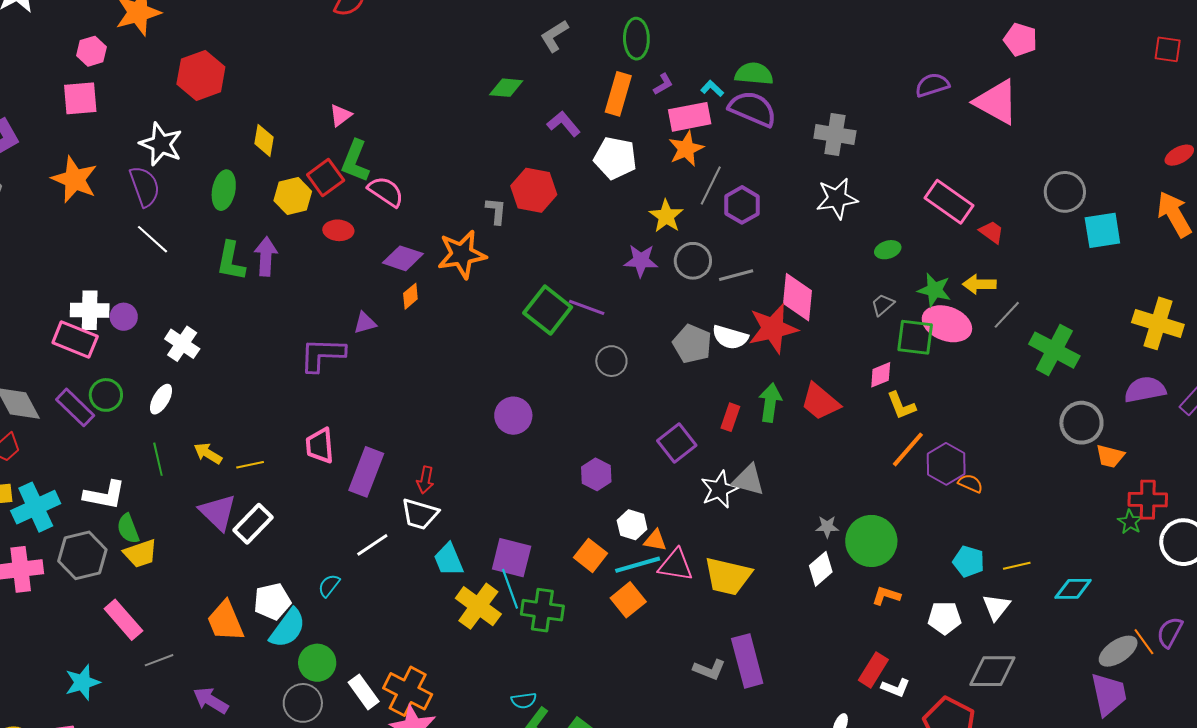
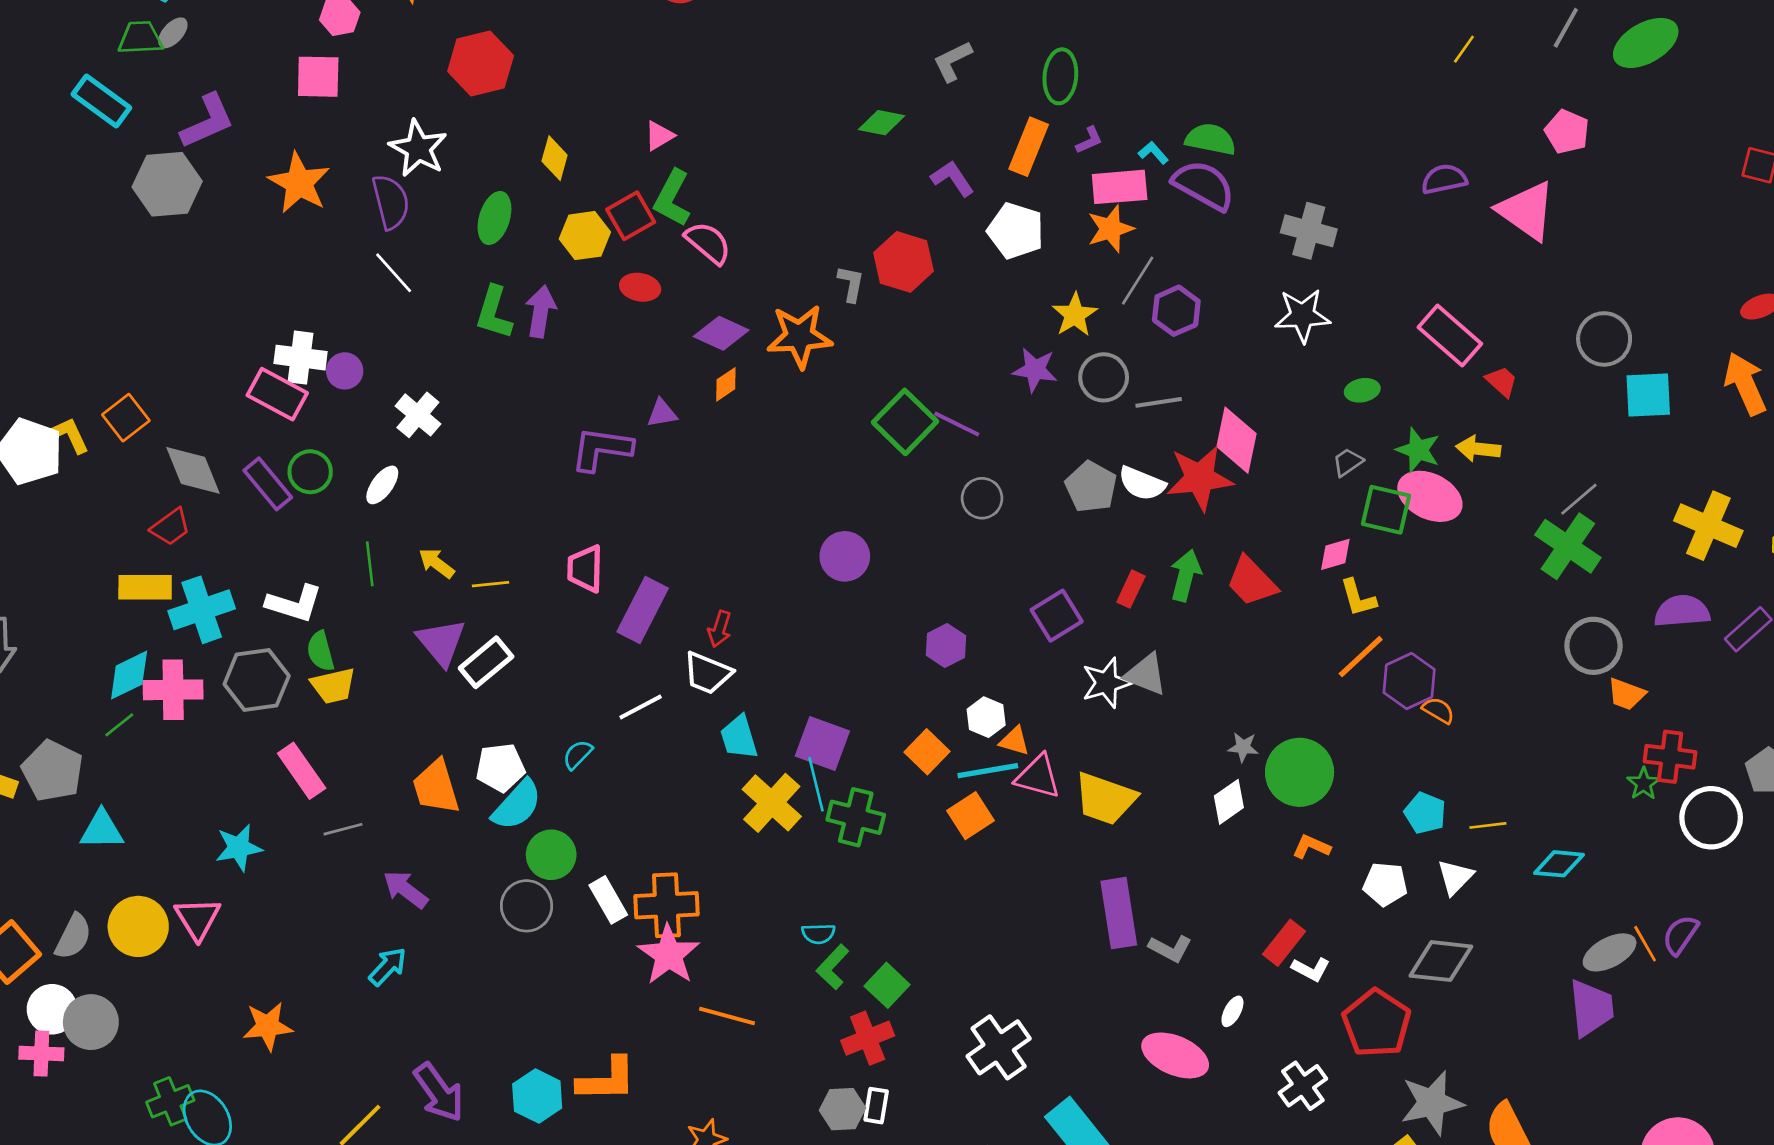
gray line: (1007, 315) -> (1579, 499), moved
gray L-shape: (709, 670) -> (1170, 948), moved
orange cross: (408, 691) -> (666, 905), turned -36

